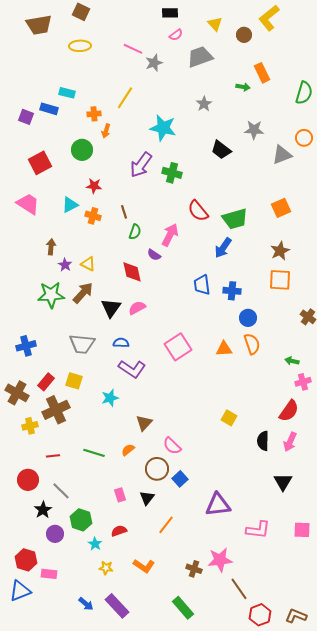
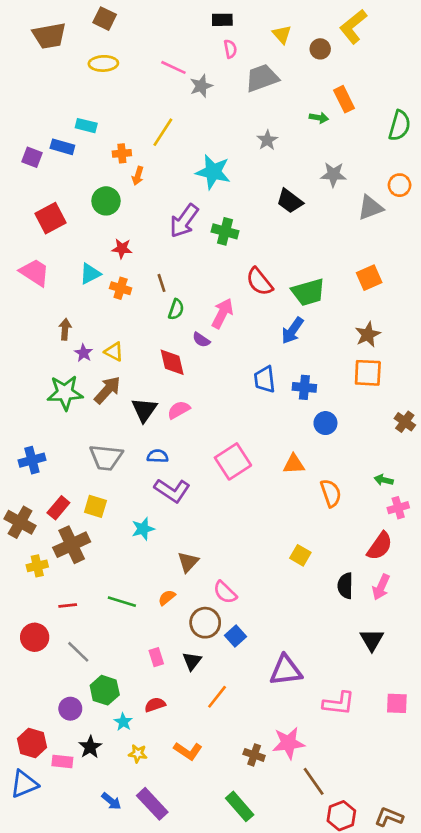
pink semicircle: (176, 35) -> (230, 49), turned -64
orange semicircle: (252, 344) -> (331, 493), moved
black star: (43, 510) -> (90, 747), moved

